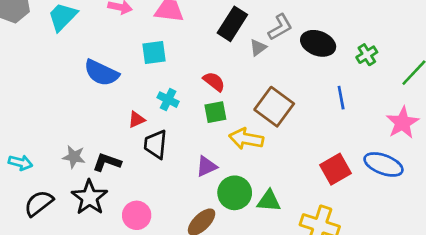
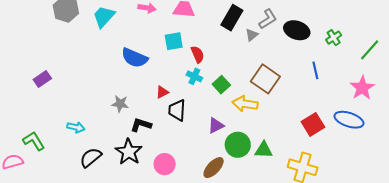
red semicircle: (214, 82) -> (198, 54), moved, turned 30
cyan cross: (168, 100) -> (194, 76), moved
green square: (215, 112) -> (221, 85), turned -30
gray star: (74, 157) -> (120, 104), moved

